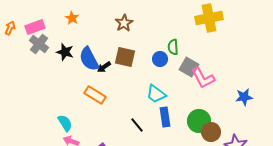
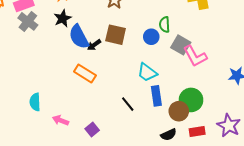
black star: (65, 52) -> (63, 18), moved, turned 30
cyan semicircle: (65, 123) -> (35, 102), moved, turned -150
brown circle: (211, 132) -> (179, 111), moved

